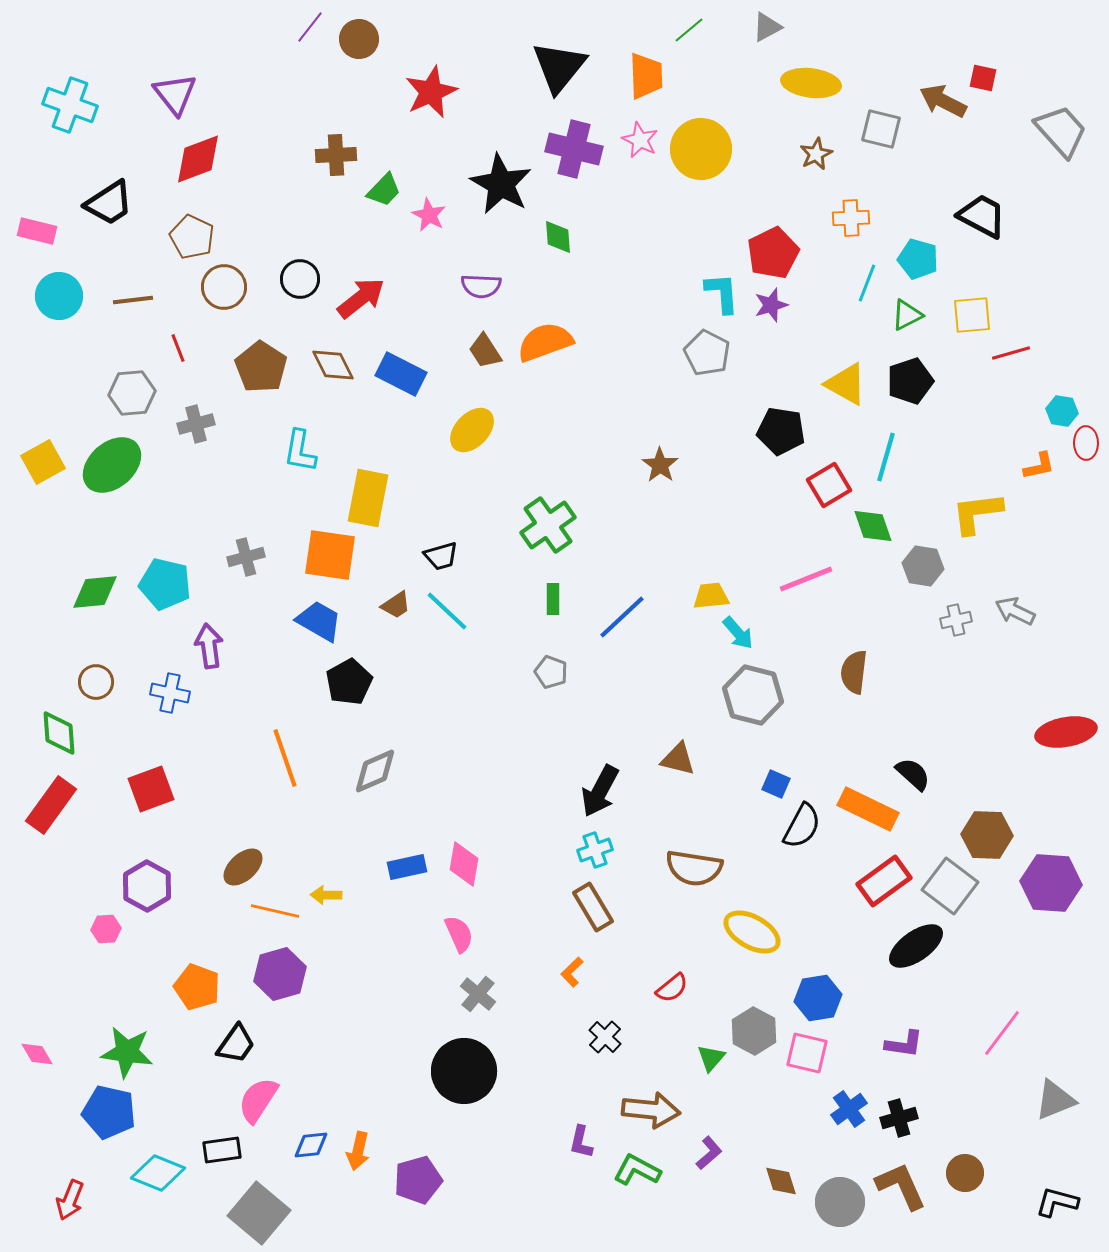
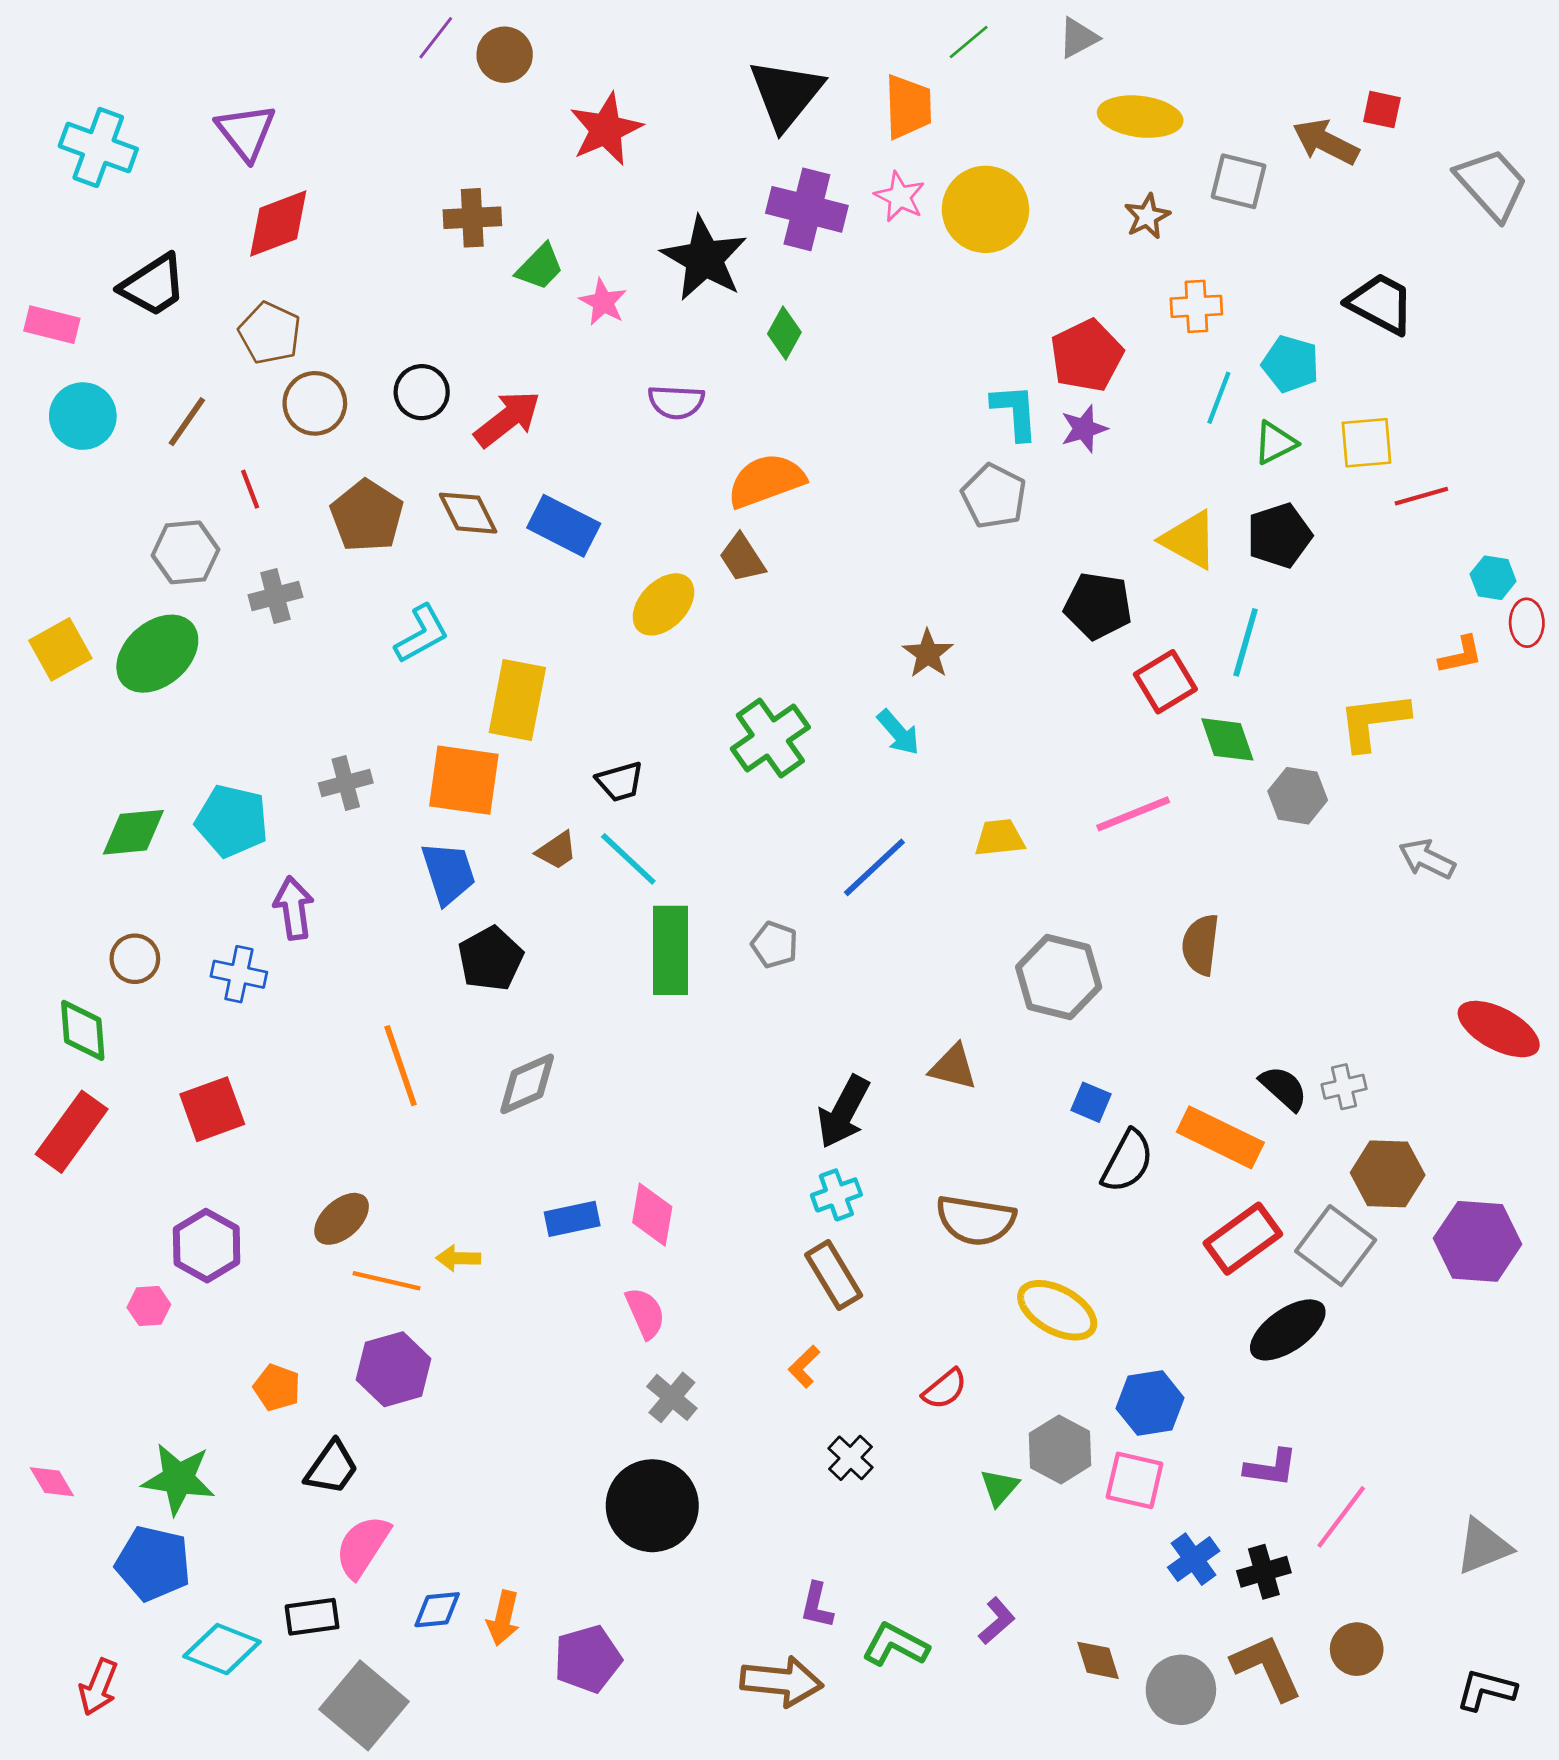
green diamond: (558, 237) -> (784, 333), turned 33
brown line: (133, 300) -> (187, 422), turned -48
brown trapezoid: (485, 351) -> (742, 558), moved
cyan L-shape: (300, 451) -> (422, 634), turned -129
green rectangle: (553, 599) -> (671, 950), moved, size x2.0
gray cross: (956, 620) -> (1344, 1087), moved
blue trapezoid: (319, 621) -> (448, 873), turned 42
cyan arrow: (738, 633) -> (898, 732), moved
red ellipse: (1066, 732) -> (1499, 1029), turned 38
orange pentagon: (197, 987) -> (277, 1388), size x0.7
pink line: (1002, 1033) -> (1341, 1517), moved
brown arrow: (651, 1110) -> (782, 1681), moved

